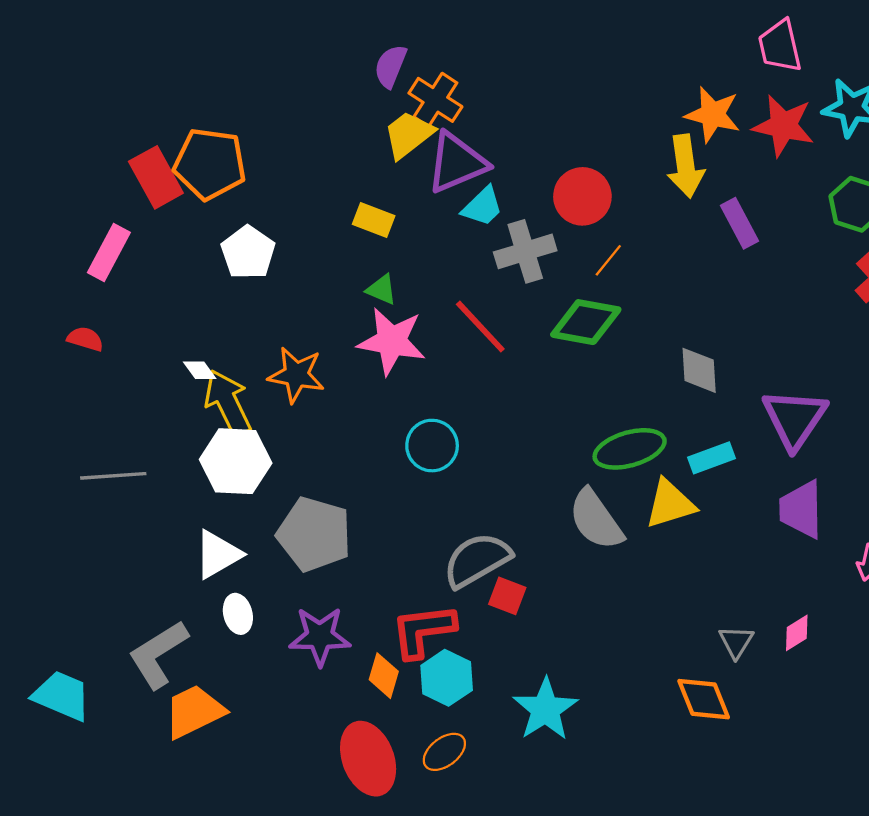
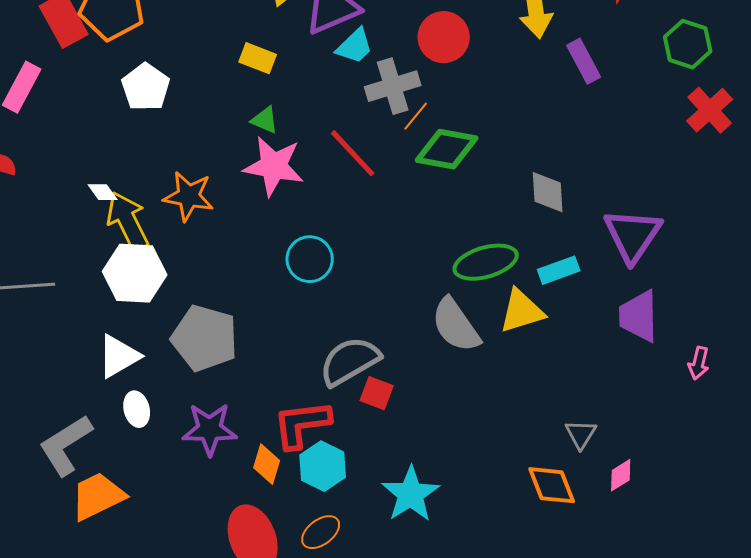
orange line: (608, 260) -> (416, 116), moved
pink diamond: (797, 633) -> (621, 475), moved

